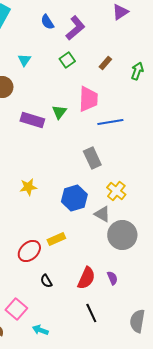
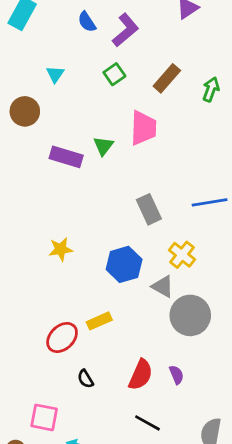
brown rectangle: (105, 63) -> (167, 78), size x1.5
blue line: (110, 122) -> (210, 202), moved
pink square: (16, 309) -> (44, 417), turned -30
black line: (91, 313) -> (147, 423), turned -36

